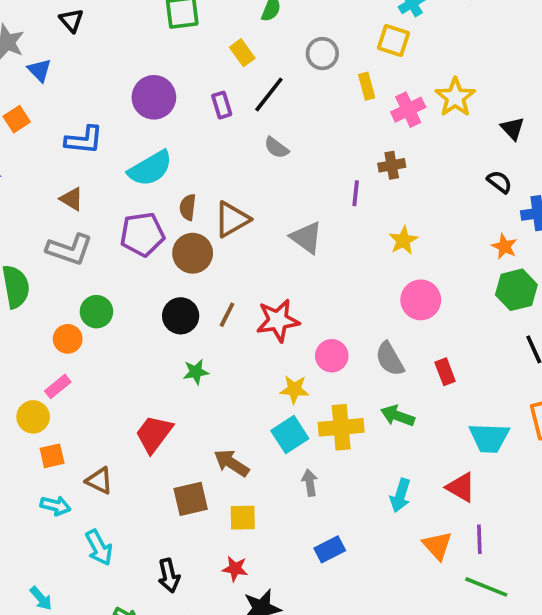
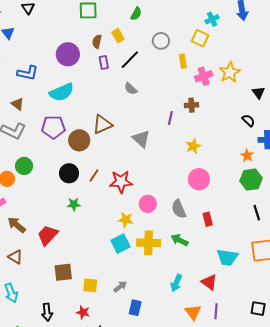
brown semicircle: (188, 207) -> (97, 41), moved
brown arrow: (231, 463) -> (17, 225), moved
gray arrow: (310, 483) -> (120, 287), moved, turned 56
blue rectangle: (330, 549) -> (135, 308), turned -56

